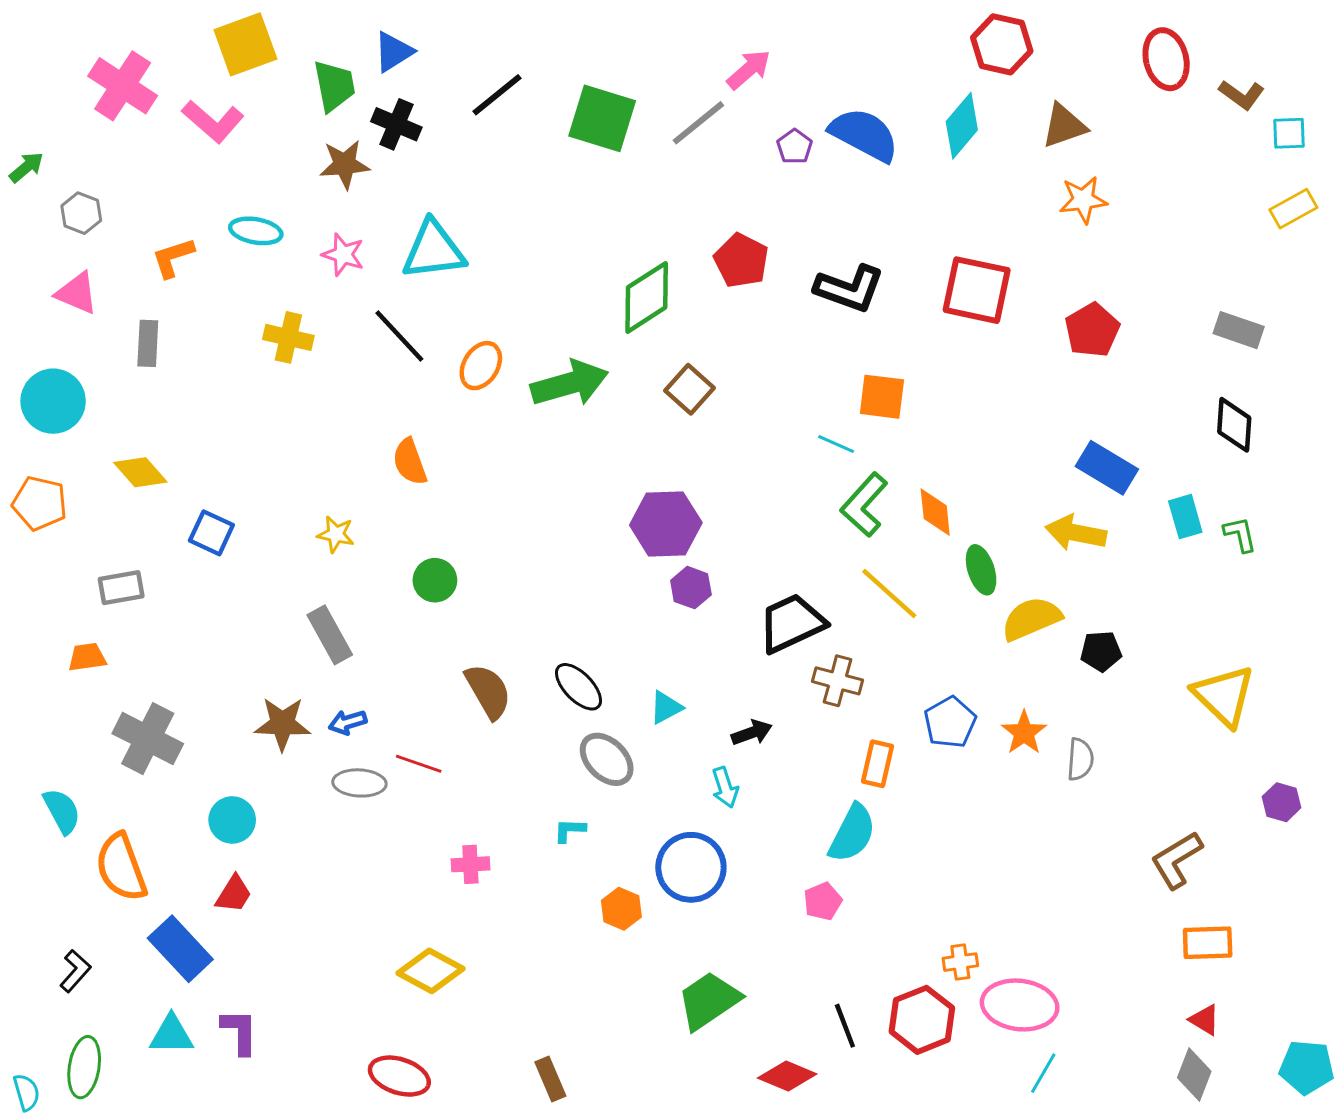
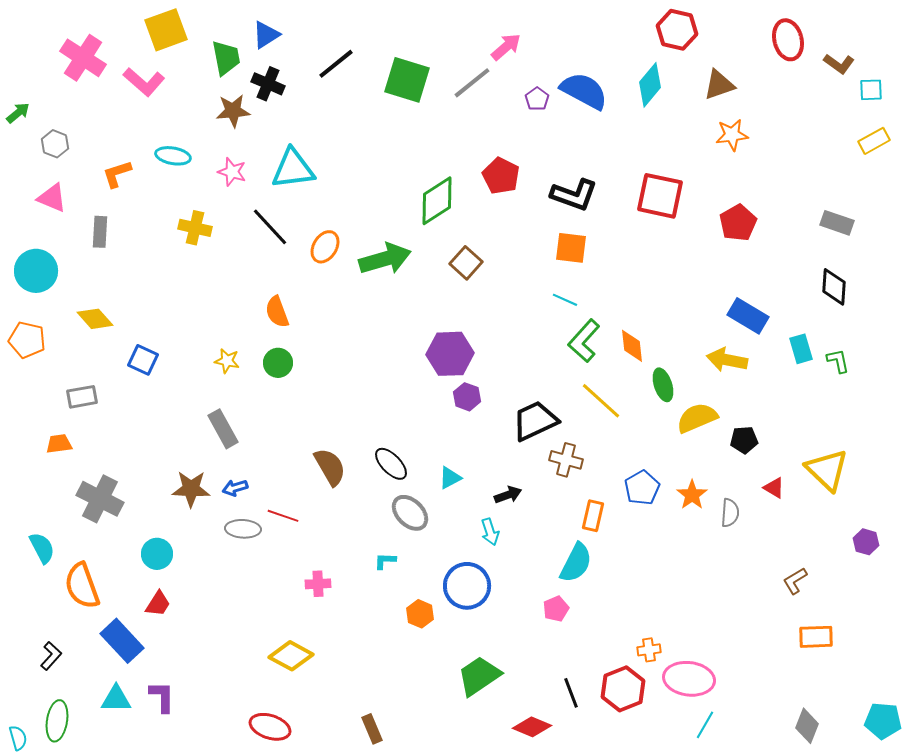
orange square: (882, 397) -> (571, 248), moved
green circle: (435, 580) -> (278, 363), moved
brown L-shape: (1176, 860) -> (795, 581), size x0.7
red triangle: (1205, 1020) -> (774, 488), moved

